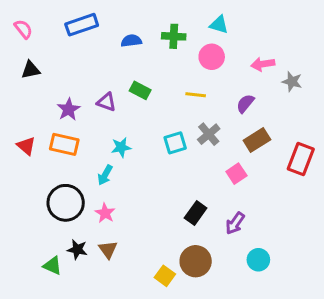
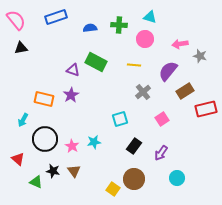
pink semicircle: (23, 29) -> (16, 20), size x1.5
green rectangle: (140, 90) -> (96, 62), size x1.5
purple semicircle: (245, 104) -> (168, 71), size x1.5
purple star: (69, 109) -> (71, 95), moved
brown rectangle: (257, 140) -> (185, 91), moved
cyan square: (175, 143) -> (120, 119), moved
red triangle: (26, 146) -> (18, 159), moved
cyan star: (121, 147) -> (94, 142), moved
red rectangle: (301, 159) -> (206, 109), turned 55
cyan arrow: (105, 175) -> (23, 120), moved

